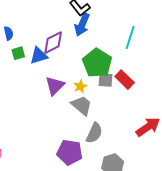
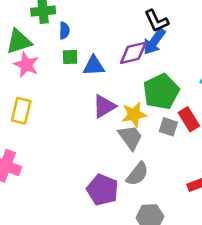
purple diamond: (53, 43) -> (133, 53), moved
gray square: (105, 80) -> (168, 127), moved
yellow star: (80, 86) -> (134, 114), size x1.5

